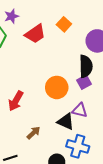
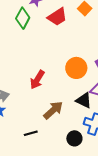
brown arrow: (33, 133) -> (53, 110), size x1.5

